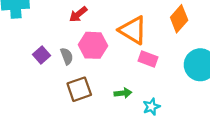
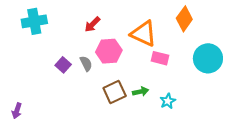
brown square: (79, 89) -> (115, 92), moved

